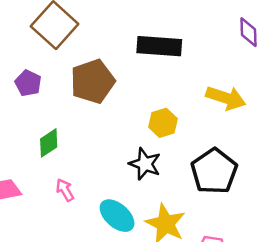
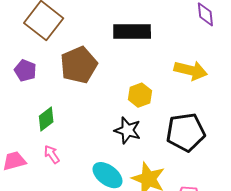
black pentagon: (214, 171) -> (186, 132), turned 30
pink arrow: (65, 190) -> (52, 154), moved

